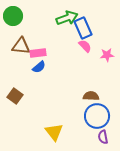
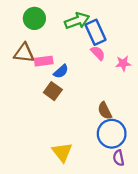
green circle: (13, 16) -> (34, 18), moved
blue semicircle: (39, 67) -> (61, 71), moved
brown square: (15, 96) -> (53, 91), moved
brown semicircle: (91, 96) -> (105, 111), turned -119

